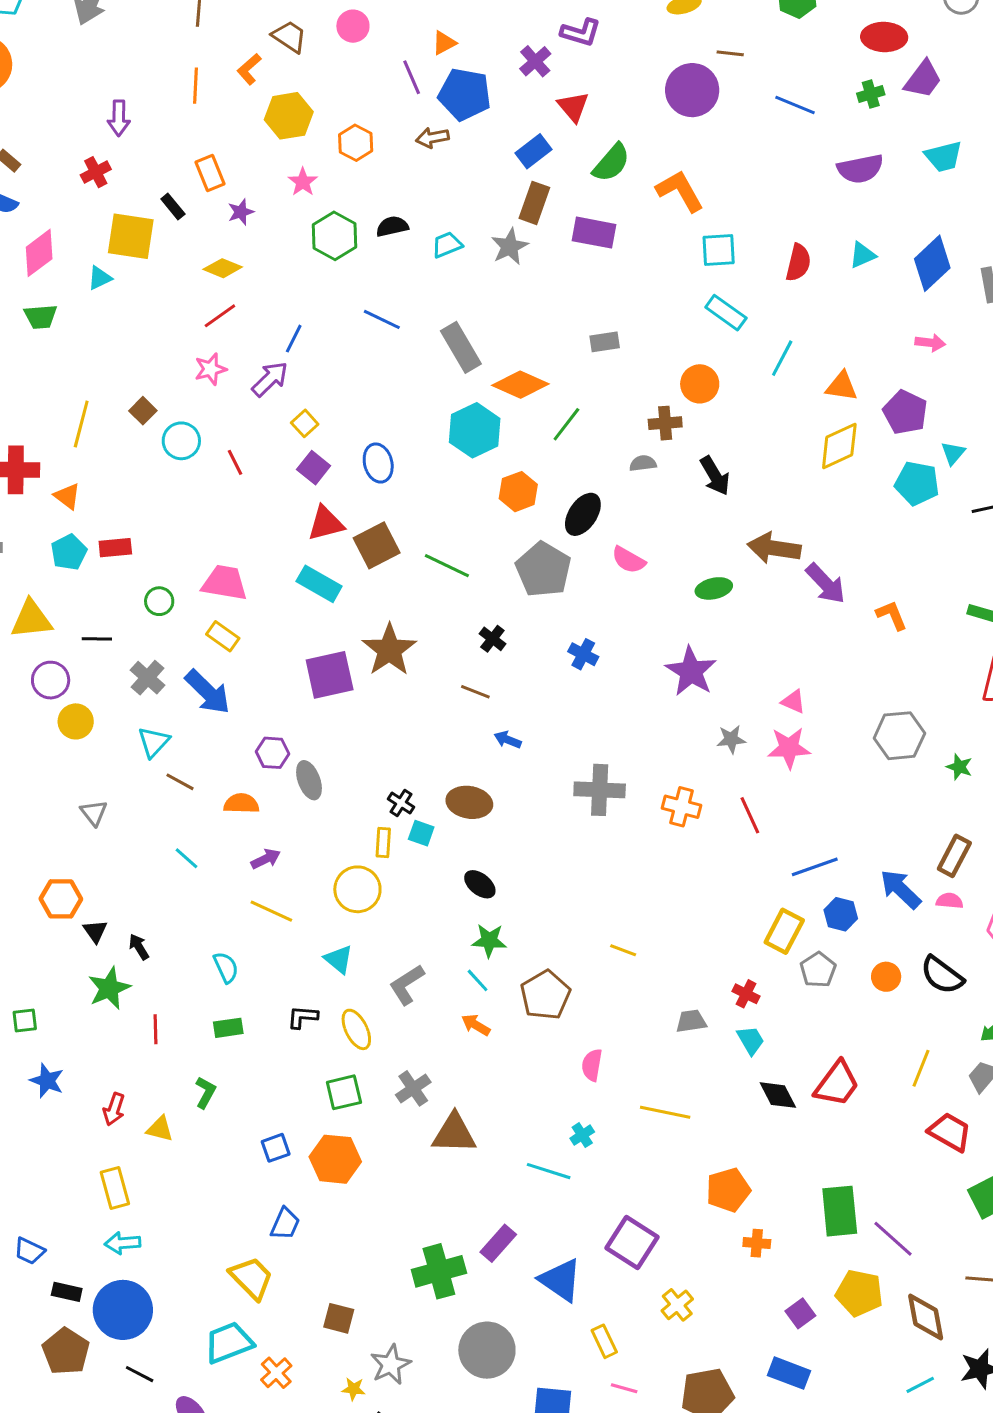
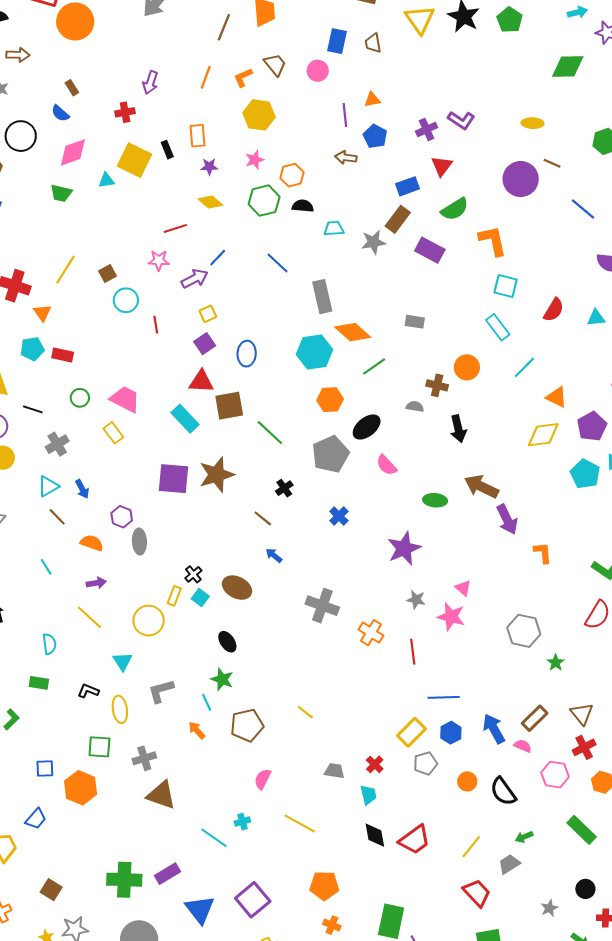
blue pentagon: (465, 94) -> (375, 136), size x0.7
orange hexagon: (356, 143) -> (292, 175), moved
yellow diamond: (223, 268) -> (210, 202), moved
blue arrow: (208, 692) -> (82, 489), moved, size x0.6

